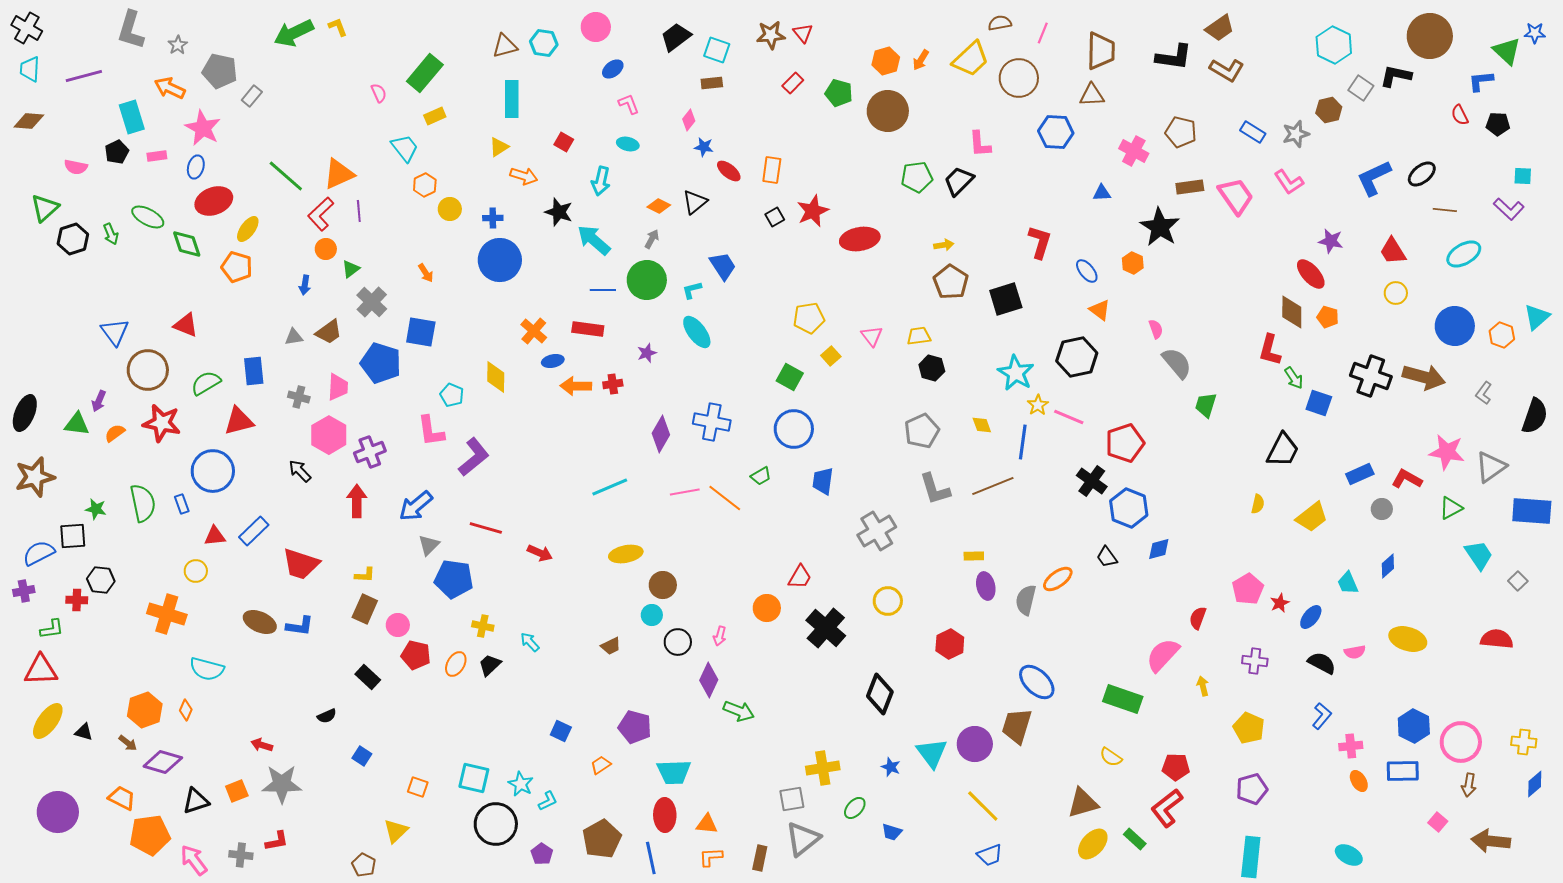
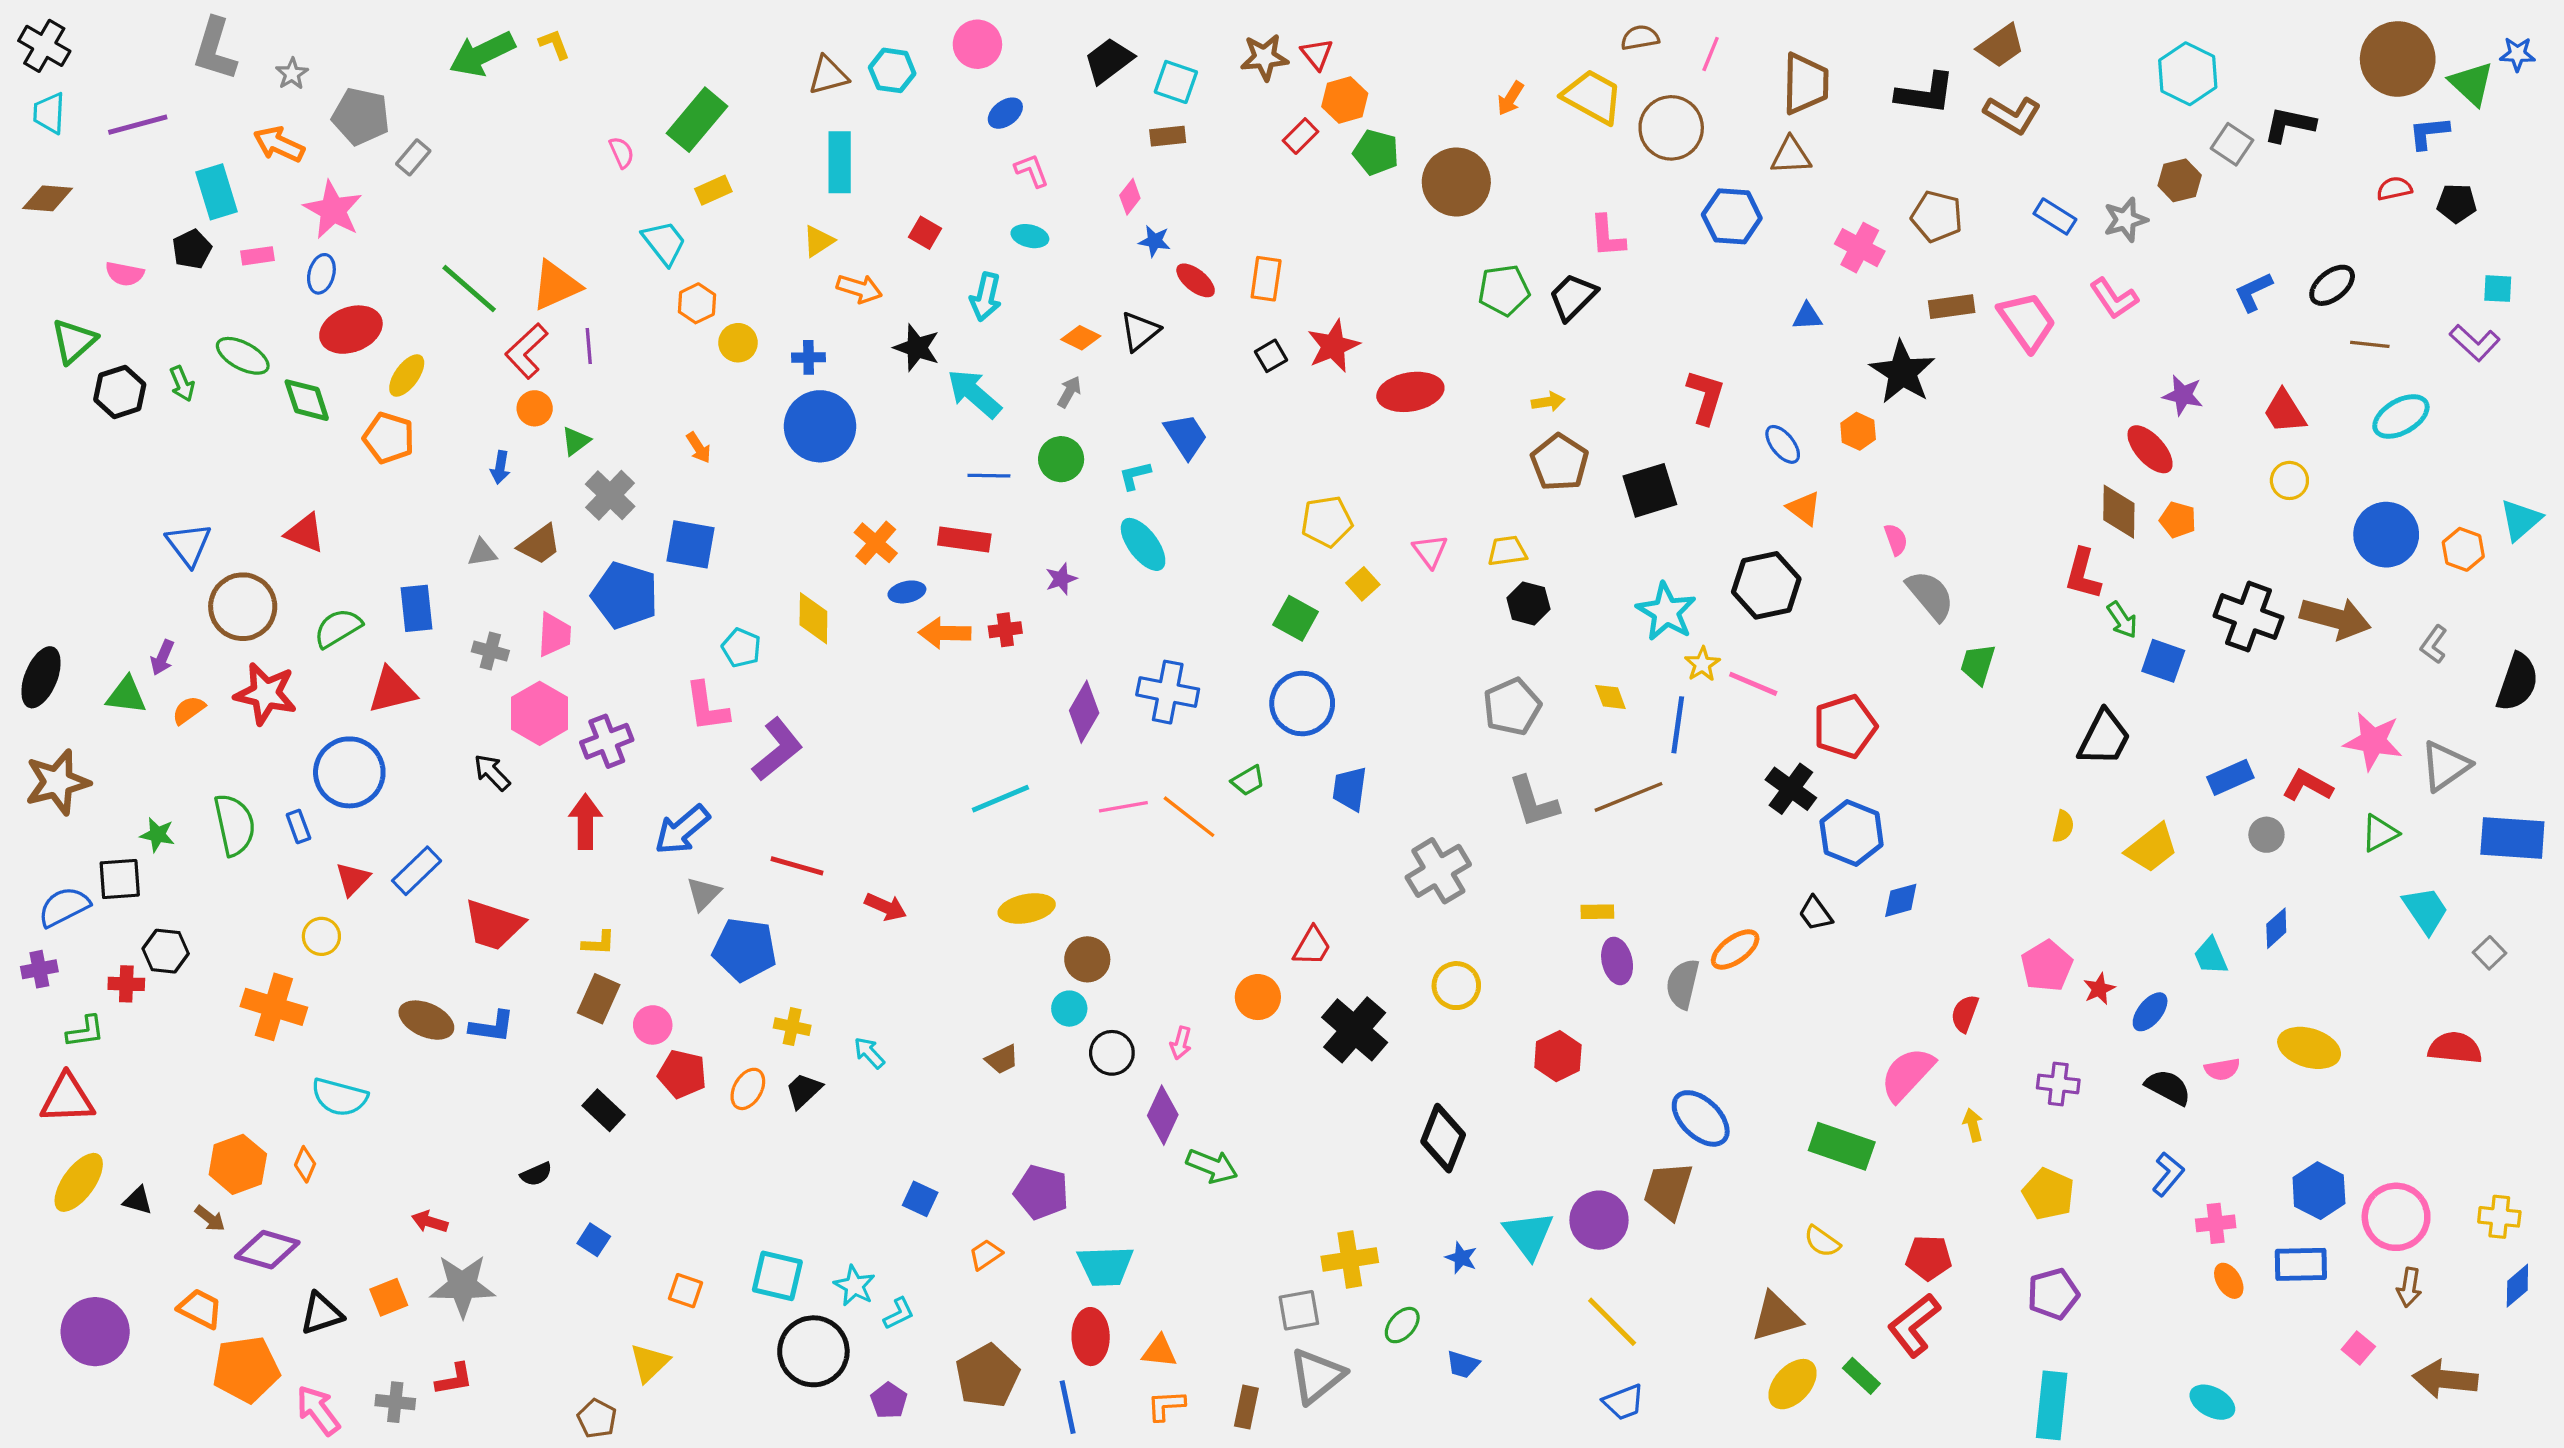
brown circle: (1430, 36) -> (2398, 59), moved
yellow trapezoid: (971, 59) -> (1592, 97), turned -108
orange hexagon: (886, 61) -> (1345, 100), moved
red semicircle: (1460, 115) -> (2394, 189), turned 105
blue L-shape: (1374, 178) -> (2253, 292), size x0.7
green circle: (647, 280) -> (1061, 459), size x0.7
red triangle: (215, 536) -> (353, 879), turned -40

